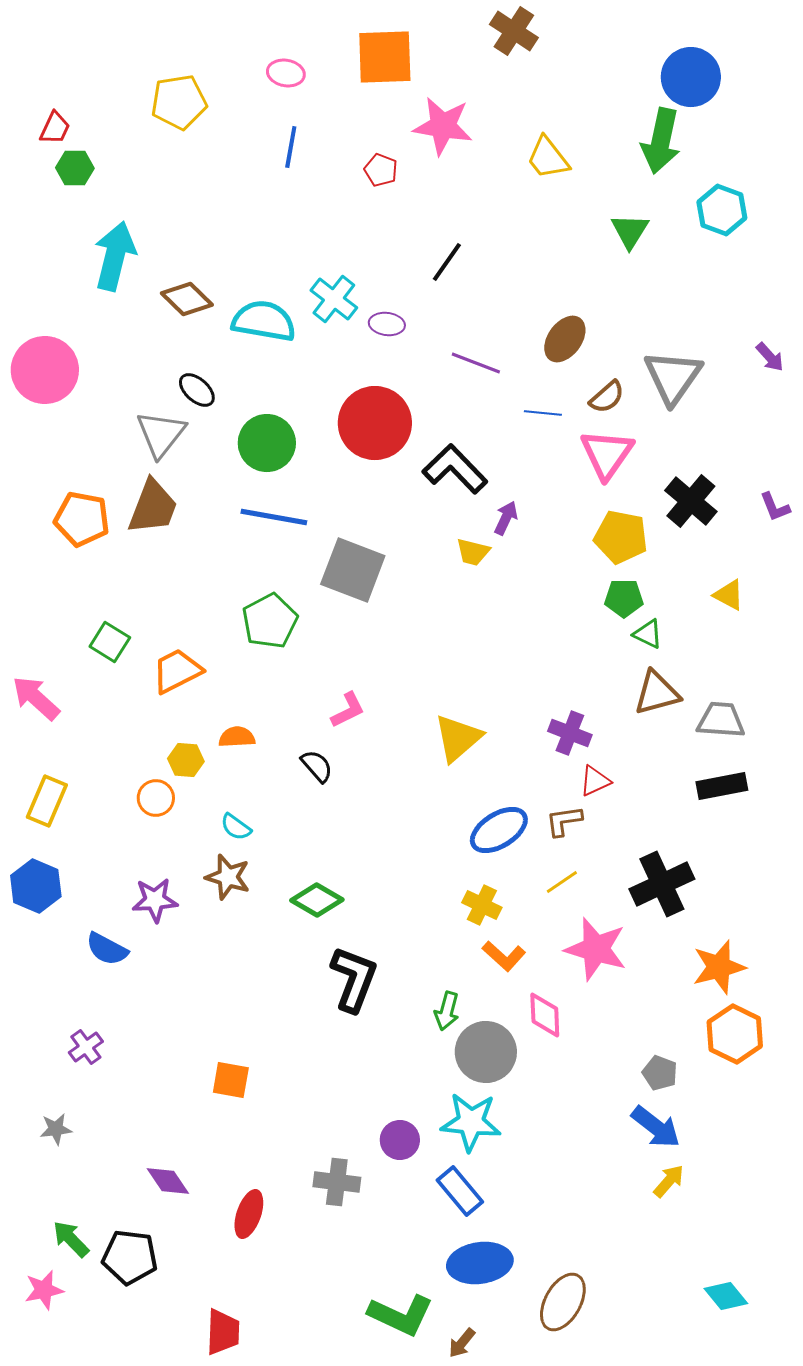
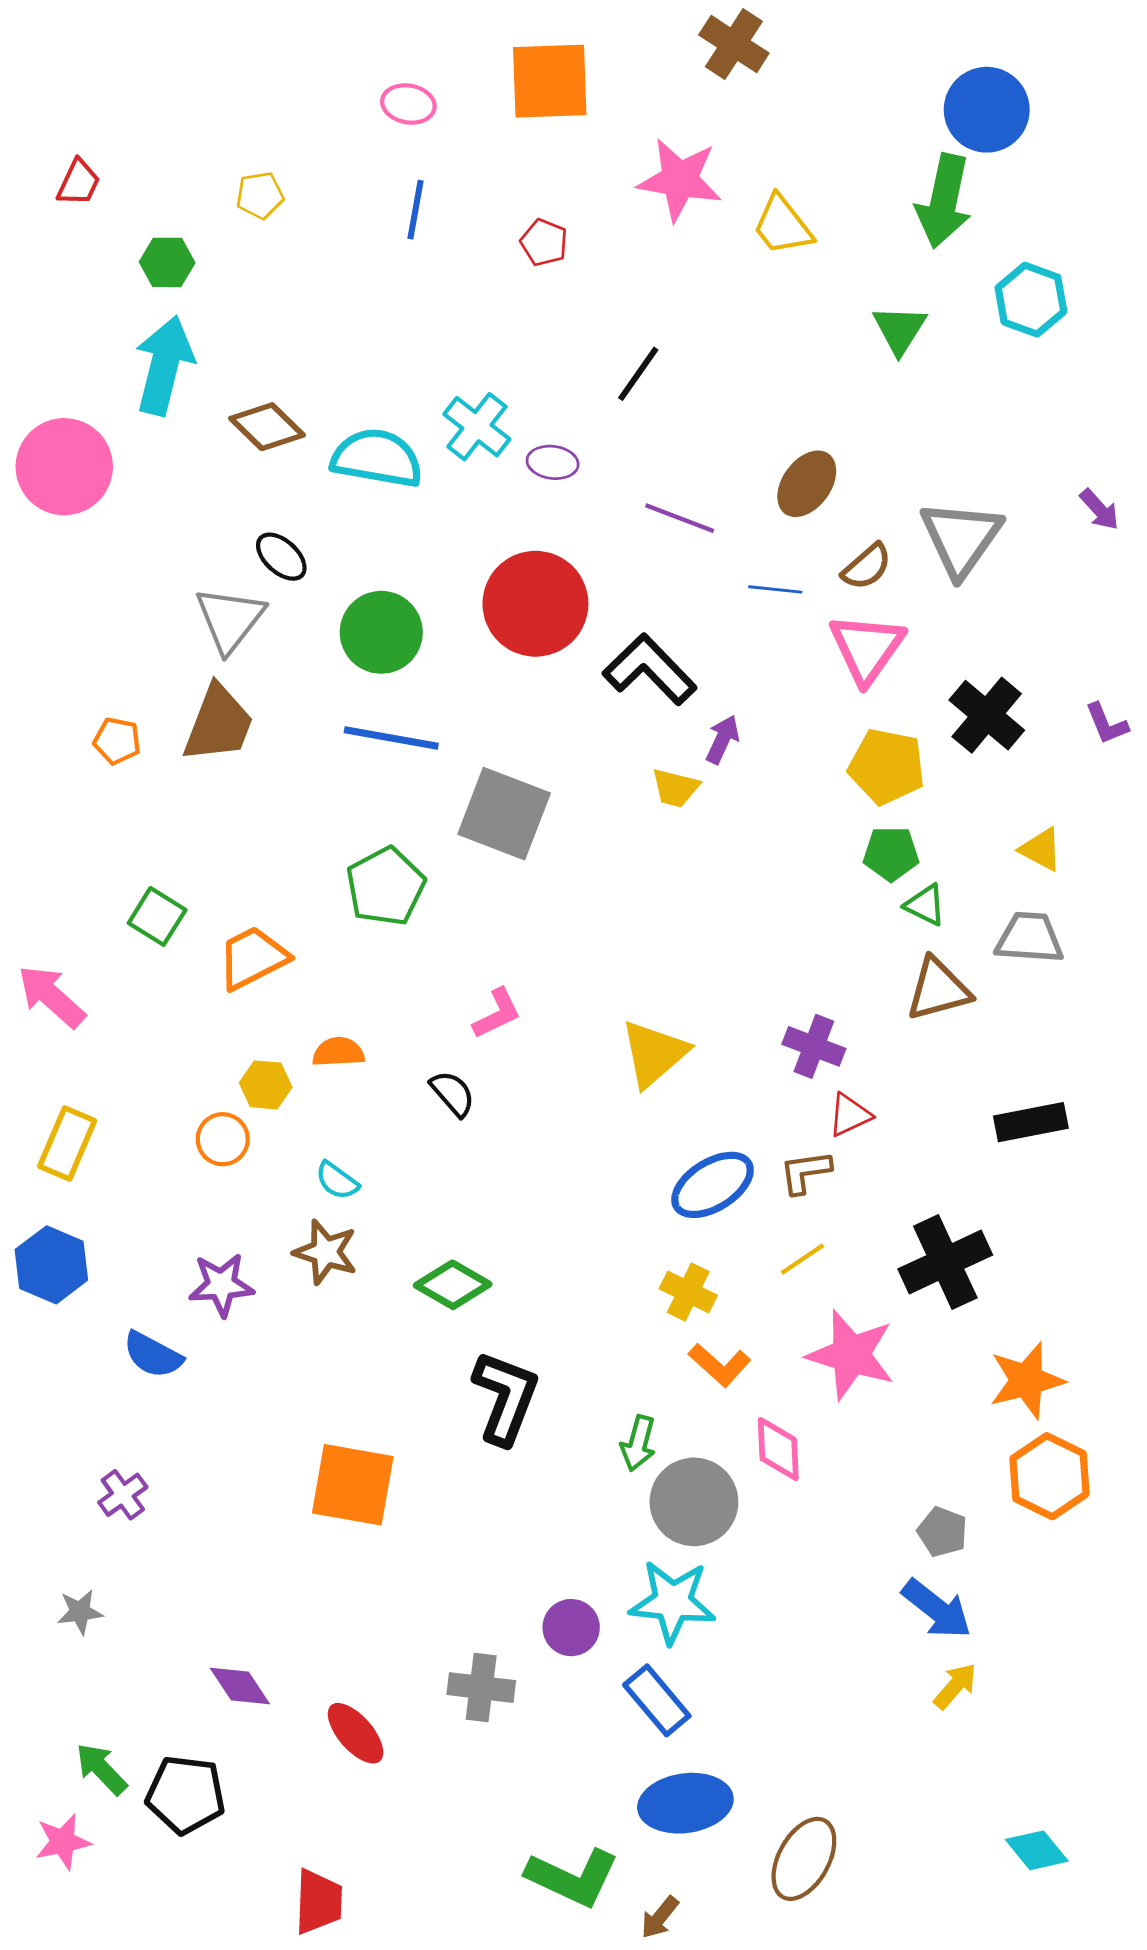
yellow pentagon: (179, 102) -> (260, 195), moved, size x0.6
pink star: (443, 126) -> (680, 180), moved
green hexagon: (75, 168) -> (167, 262), moved
pink circle: (45, 370) -> (64, 467), moved
orange pentagon: (82, 519) -> (117, 741), size x0.6
gray trapezoid: (721, 720) -> (1030, 938), moved
orange square: (231, 1080) -> (353, 1485), moved, size x1.6
red ellipse: (249, 1214) -> (356, 1733), turned -60

